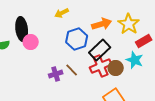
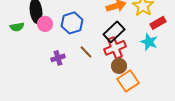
blue hexagon: (77, 39) -> (72, 23), moved
brown circle: (116, 68) -> (119, 66), moved
purple cross: (56, 74) -> (58, 58), moved

